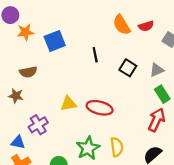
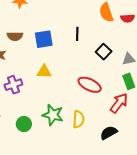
blue square: (55, 41) -> (44, 39), moved
red ellipse: (100, 108) -> (90, 85), moved
green star: (88, 148) -> (53, 115), turned 30

